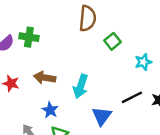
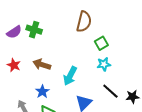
cyan star: (143, 62) -> (104, 64), moved
black line: (132, 97) -> (110, 91), turned 60

